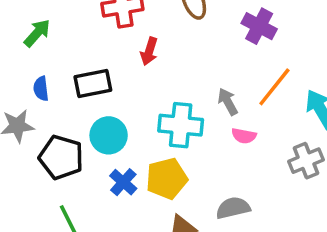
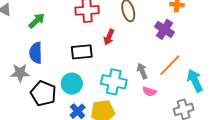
red arrow: (149, 51) -> (109, 37), moved
black rectangle: (93, 83) -> (82, 52), moved
blue semicircle: (41, 89) -> (36, 53), size x1.5

